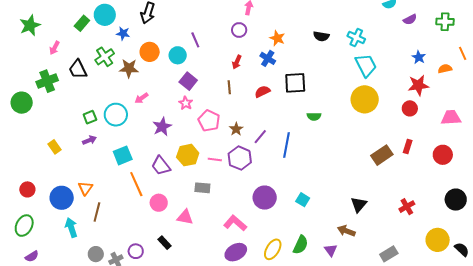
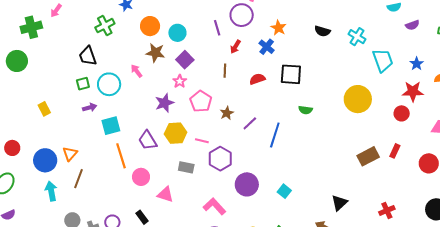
purple circle: (239, 30) -> (242, 15), size x1.5
purple line: (195, 40) -> (217, 28), moved
cyan trapezoid: (366, 65) -> (383, 60), moved
brown star: (129, 68) -> (155, 53), moved
black trapezoid: (78, 69) -> (88, 56), moved
green cross: (47, 81) -> (31, 27), moved
pink arrow: (142, 98) -> (136, 71), turned 80
purple star: (162, 127) -> (164, 103), moved
purple arrow: (89, 140) -> (90, 107), moved
purple hexagon: (240, 158) -> (220, 159), moved

